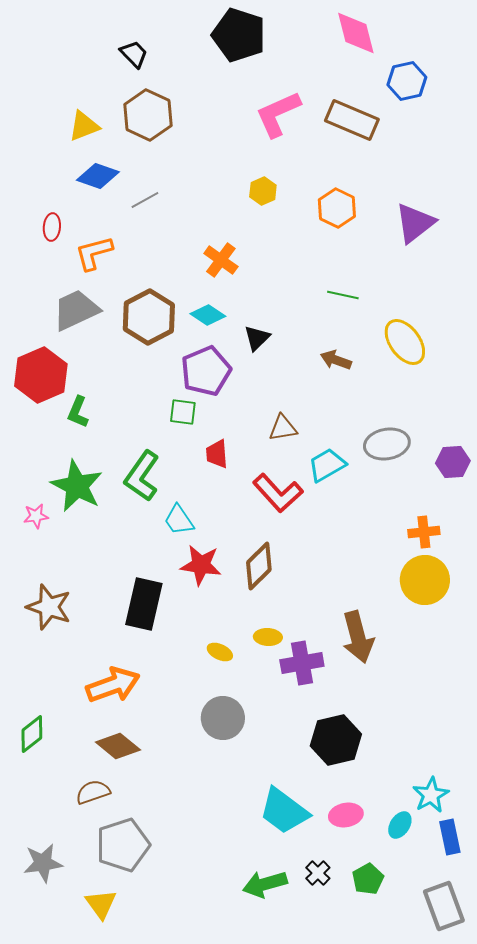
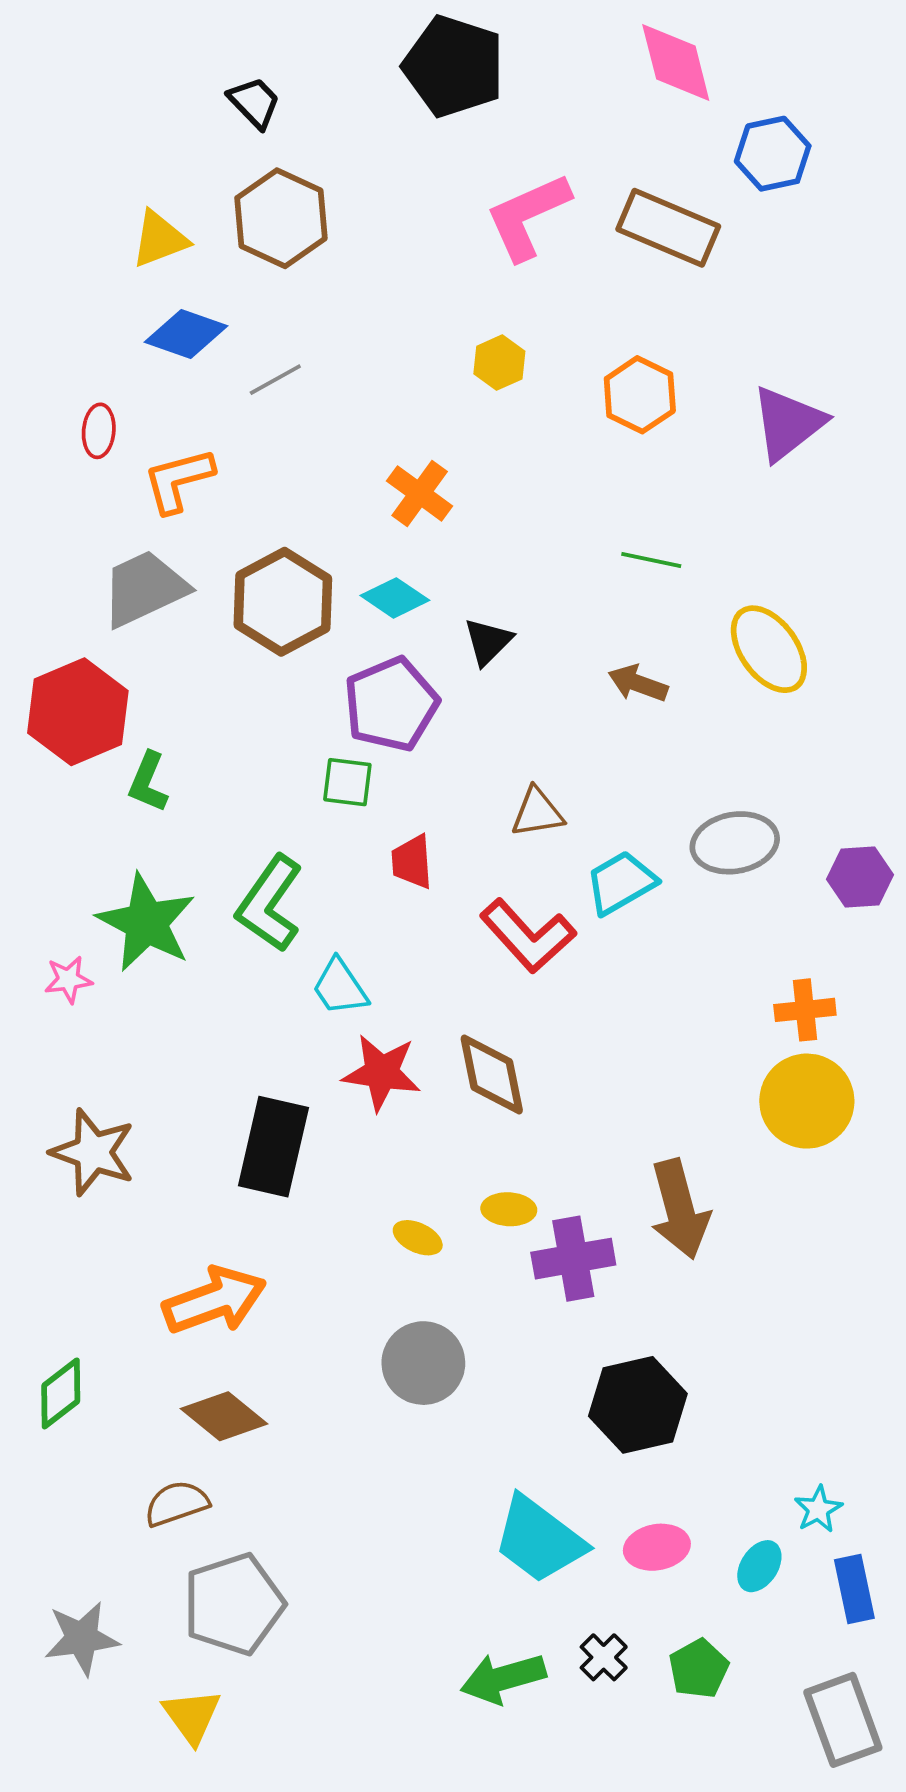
brown diamond: (259, 566) -> (492, 1074), turned -57
cyan star: (431, 795) -> (818, 1509), size x0.7

